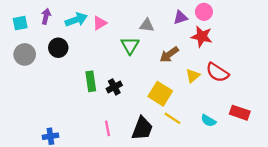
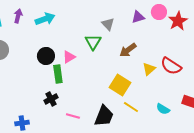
pink triangle: (100, 23) -> (69, 57), moved
gray triangle: (147, 25) -> (108, 24), turned 40
red star: (202, 37) -> (178, 21), moved, turned 30
black circle: (58, 48) -> (46, 56), moved
black cross: (114, 87) -> (51, 99), moved
pink line: (108, 128) -> (73, 116), turned -64

